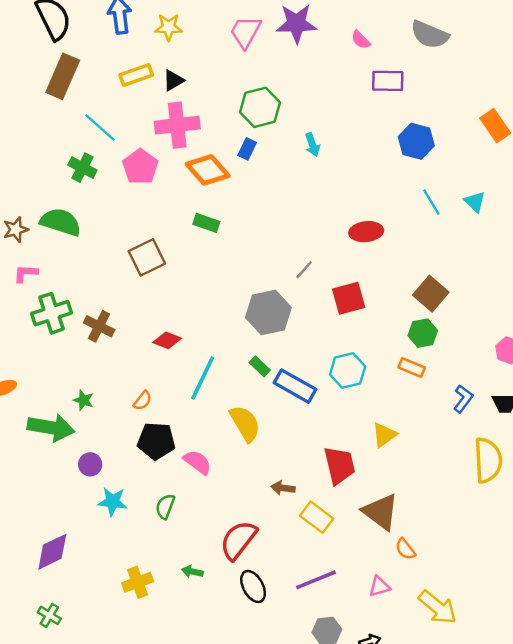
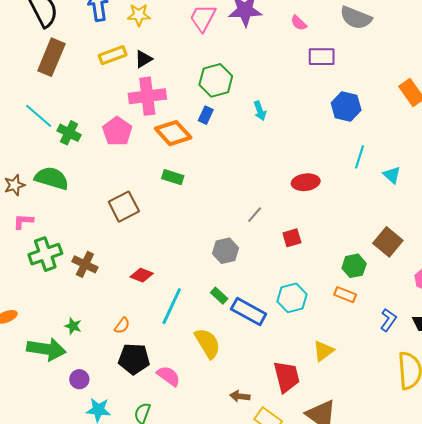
cyan line: (100, 128) -> (39, 116), moved
cyan line: (431, 202) -> (359, 157), turned 50
cyan triangle: (475, 202) -> (392, 175), moved
brown square: (431, 294) -> (388, 242), moved
red square: (349, 298) -> (292, 238), size x0.7
gray hexagon: (268, 313) -> (225, 251), size x0.7

